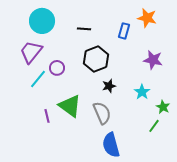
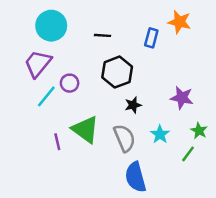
purple star: (153, 60) -> (182, 98), moved
cyan star: (142, 92) -> (160, 134), moved

